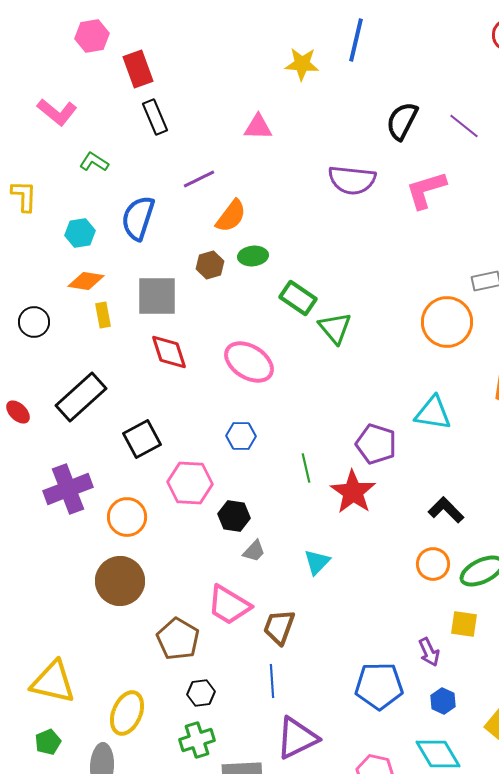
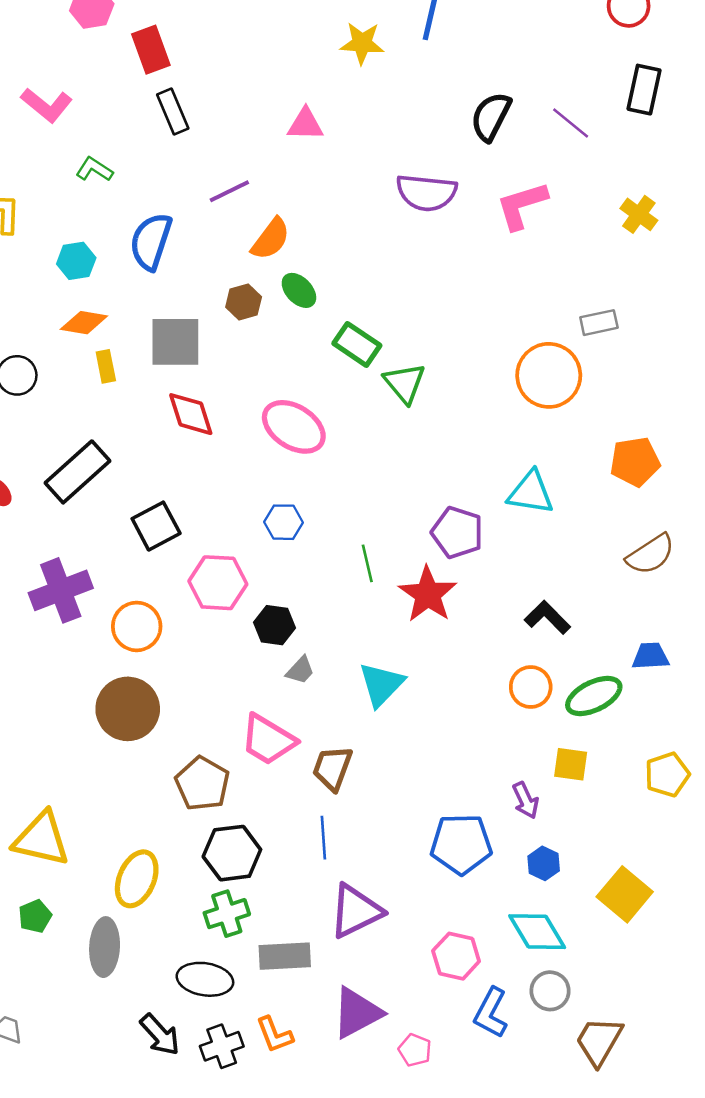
green ellipse: (253, 256) -> (299, 290), turned 52
cyan triangle: (317, 562) -> (381, 684), size x1.4
black hexagon: (201, 693) -> (232, 853), size x1.6

